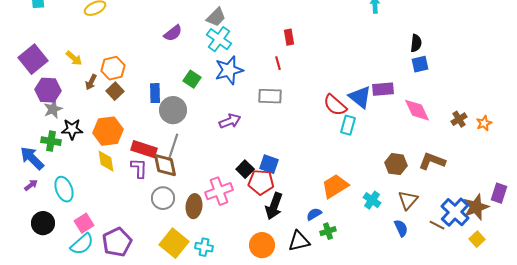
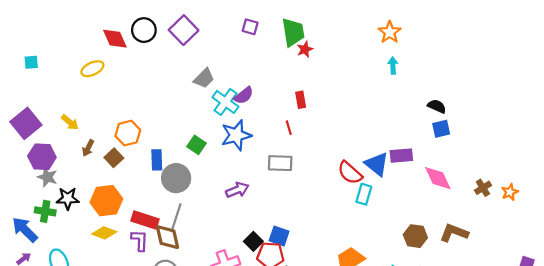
gray trapezoid: (216, 17) -> (204, 78), moved
purple semicircle: (173, 33) -> (244, 95), moved
black semicircle: (416, 43) -> (437, 106), turned -72
orange hexagon: (113, 68) -> (128, 133), moved
gray star: (53, 109) -> (47, 177), turned -30
yellow diamond: (106, 161) -> (104, 233), turned -60

